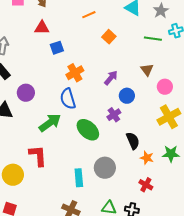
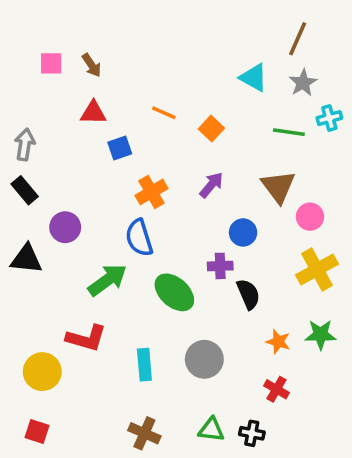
orange line: (89, 15) -> (164, 113), moved, turned 48
brown triangle: (147, 70) -> (278, 187), size x1.5
purple arrow: (111, 78) -> (211, 185), moved
purple cross: (114, 115) -> (220, 266), turned 32
black semicircle: (133, 141) -> (248, 294), moved
red L-shape: (38, 156) -> (86, 338), turned 110
cyan rectangle: (79, 178) -> (144, 365), moved

